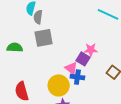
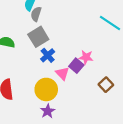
gray square: (44, 38) -> (38, 37), turned -30
blue cross: (77, 77) -> (48, 55), moved, turned 32

